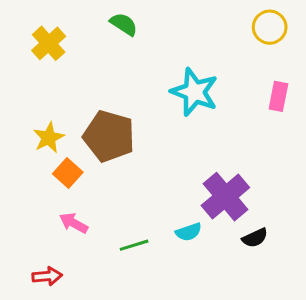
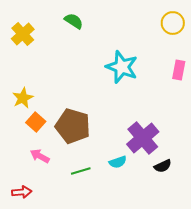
brown pentagon: (109, 136) -> (73, 126), moved

